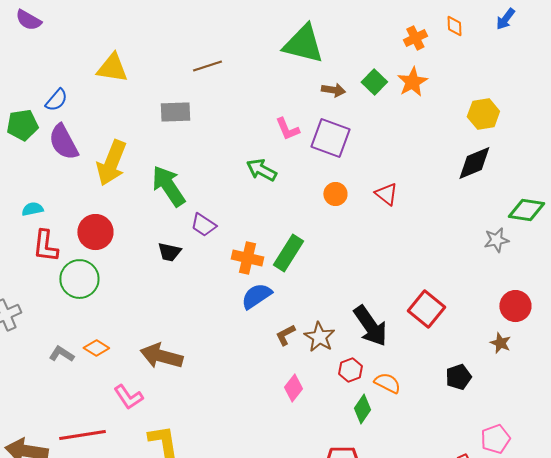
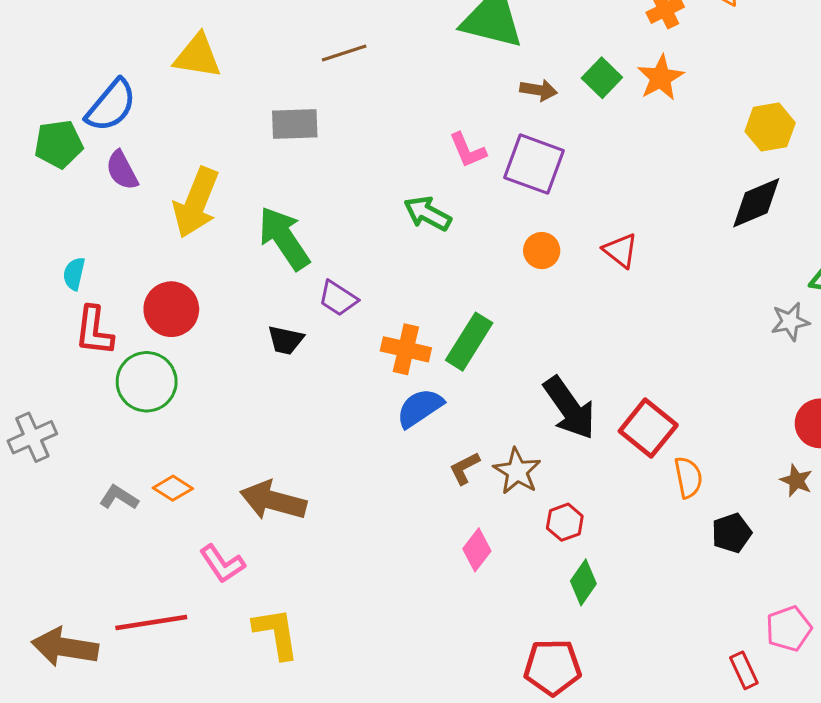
blue semicircle: (56, 100) -> (111, 105), size x1.5
purple semicircle: (63, 142) -> (122, 170), size x0.7
cyan semicircle: (32, 209) -> (74, 274), turned -65
red square: (426, 309) -> (648, 428), moved
black arrow: (370, 326) -> (569, 408), moved
orange semicircle: (387, 383) -> (688, 477), moved, turned 52

